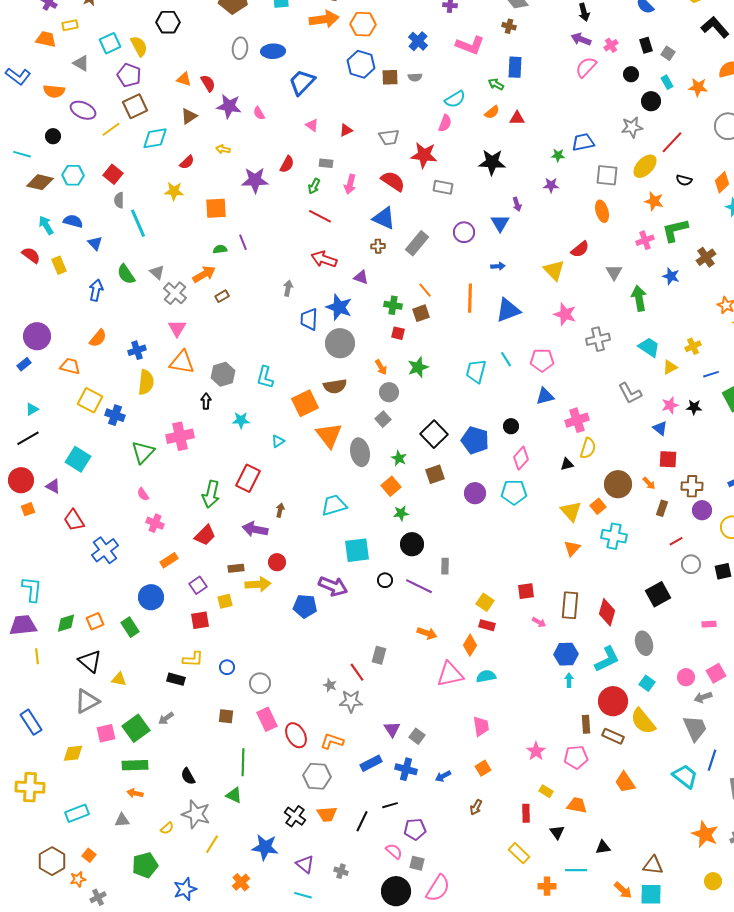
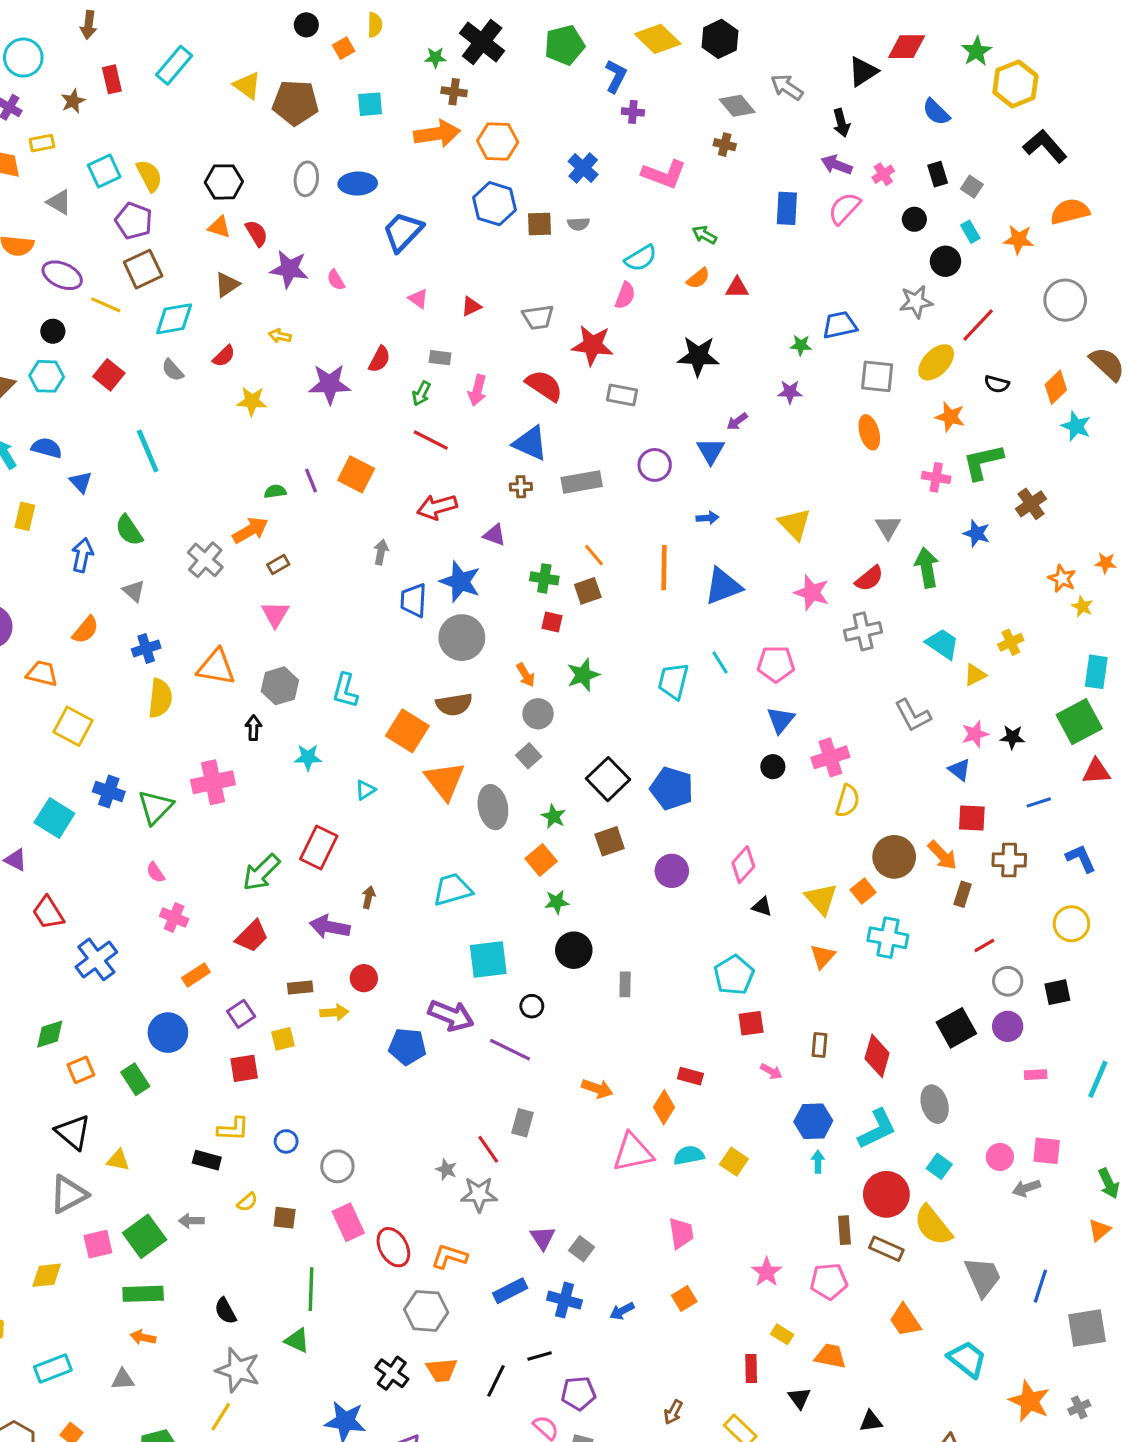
black hexagon: (168, 22) -> (224, 182), moved
blue rectangle: (515, 67) -> (787, 208), moved
yellow line: (111, 129) -> (106, 305), turned 60
black circle: (53, 136) -> (53, 331), moved
yellow star: (174, 191) -> (252, 401), moved
gray semicircle: (119, 200) -> (173, 370), moved, turned -42
purple arrow: (517, 204) -> (737, 421), turned 72
orange square: (216, 208) -> (356, 474), moved, turned 30
pink cross: (645, 240) -> (936, 477), turned 30
gray rectangle: (417, 243) -> (582, 482), turned 40
red semicircle: (580, 249) -> (869, 578), moved
red arrow: (324, 259) -> (437, 507), turned -35
yellow rectangle: (59, 265) -> (25, 516), turned 36
gray triangle: (157, 272) -> (134, 591), moved
pink triangle: (177, 328) -> (275, 614), moved
blue line: (711, 374) -> (1039, 802), moved
blue triangle: (545, 396) -> (781, 720), turned -36
orange square: (305, 403) -> (407, 731), turned -32
blue cross: (115, 415) -> (109, 792), moved
black circle: (511, 426) -> (773, 767), moved
pink diamond: (521, 458) -> (743, 865), moved
black triangle: (567, 464) -> (762, 907), moved, turned 32
orange arrow: (649, 483) -> (942, 855), size x1.5
cyan pentagon: (514, 492) -> (734, 975), moved, turned -30
green arrow: (211, 494) -> (261, 872), turned 32
purple circle: (702, 510) -> (1008, 1026), moved
yellow arrow: (258, 584) -> (334, 1012), size x0.7
purple line: (419, 586) -> (510, 1050), moved
yellow square: (485, 602) -> (734, 1162), moved
brown rectangle: (570, 605) -> (820, 1045), size x0.6
green diamond: (66, 623) -> (50, 1034), moved
pink square: (716, 673) -> (1047, 1151), turned 36
gray arrow: (166, 718) -> (191, 1221), turned 35
gray trapezoid: (695, 728) -> (983, 1277), moved
cyan trapezoid: (685, 776) -> (967, 1359), moved
brown arrow: (476, 807) -> (673, 1412), moved
yellow semicircle: (167, 828) -> (247, 1202), moved
yellow line: (212, 844) -> (221, 1417), moved

